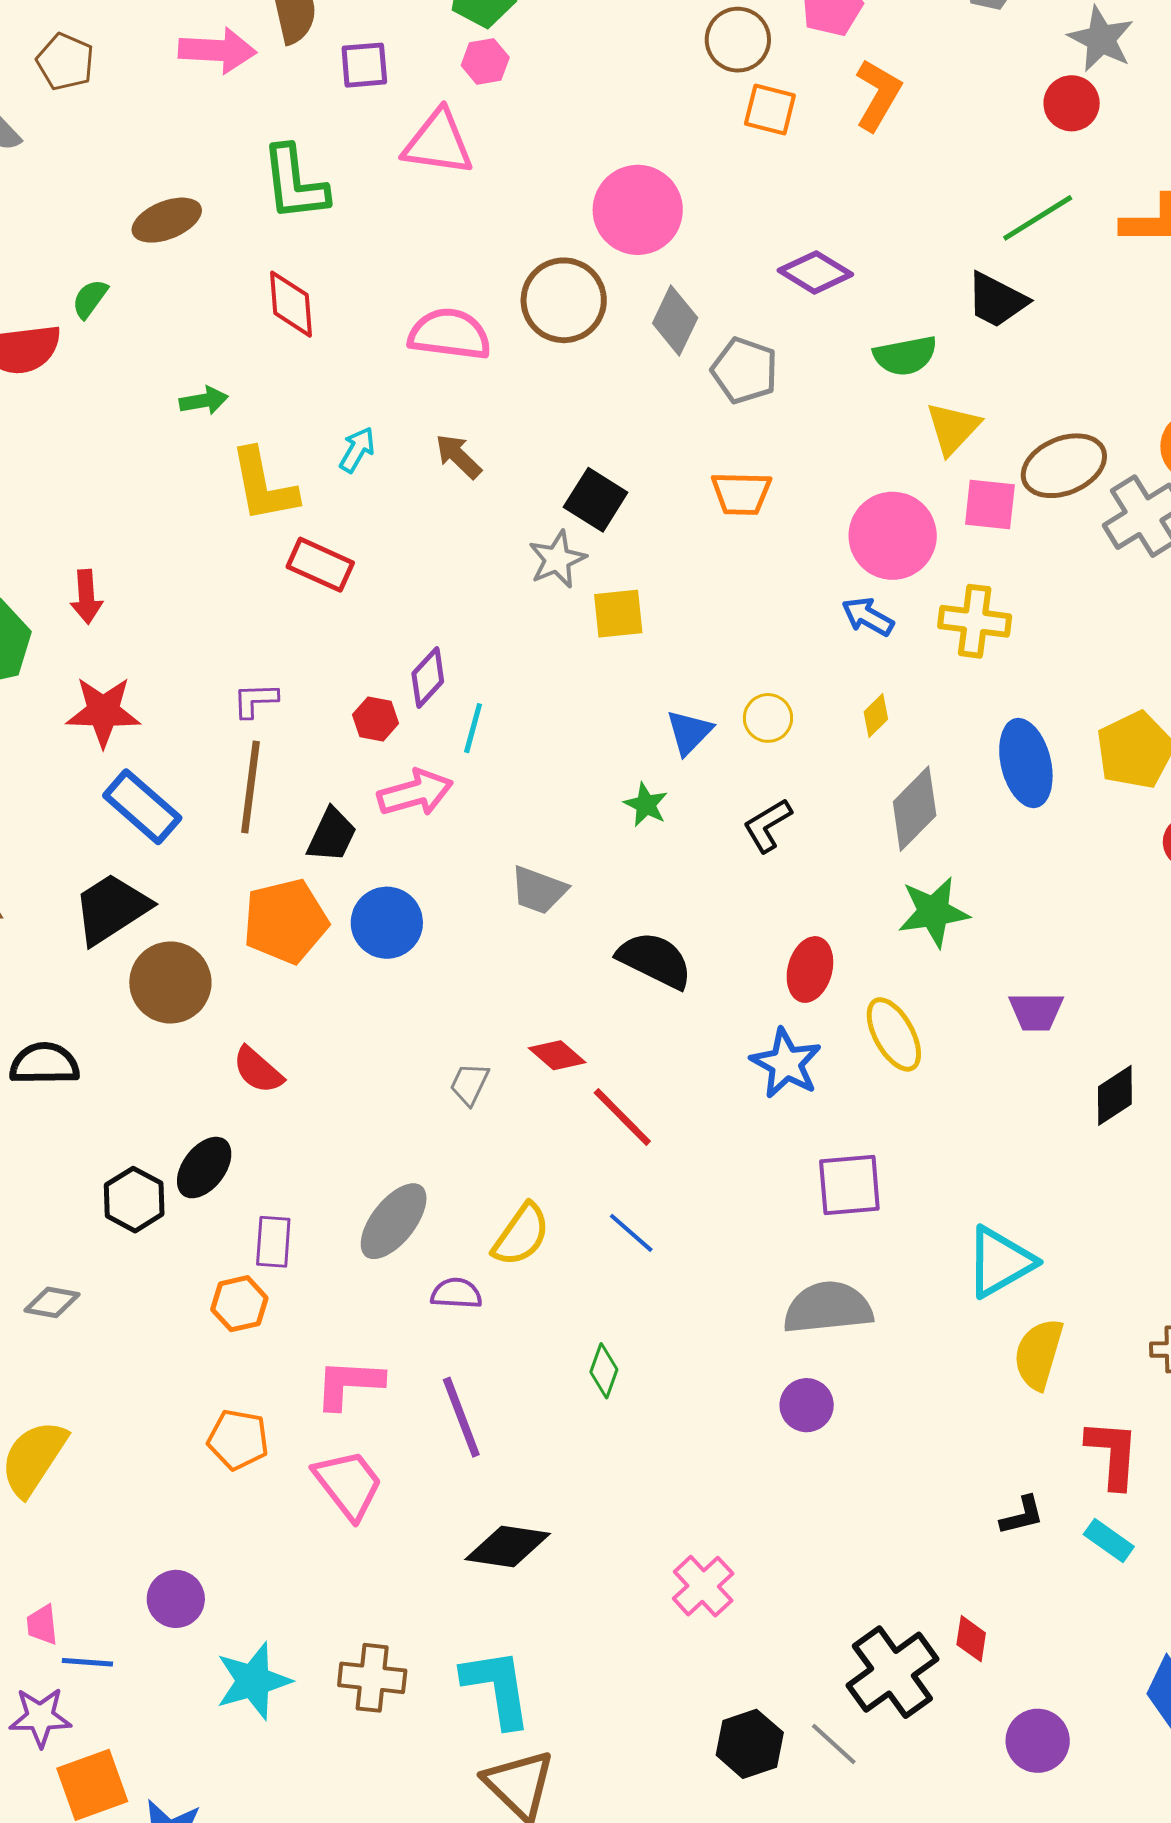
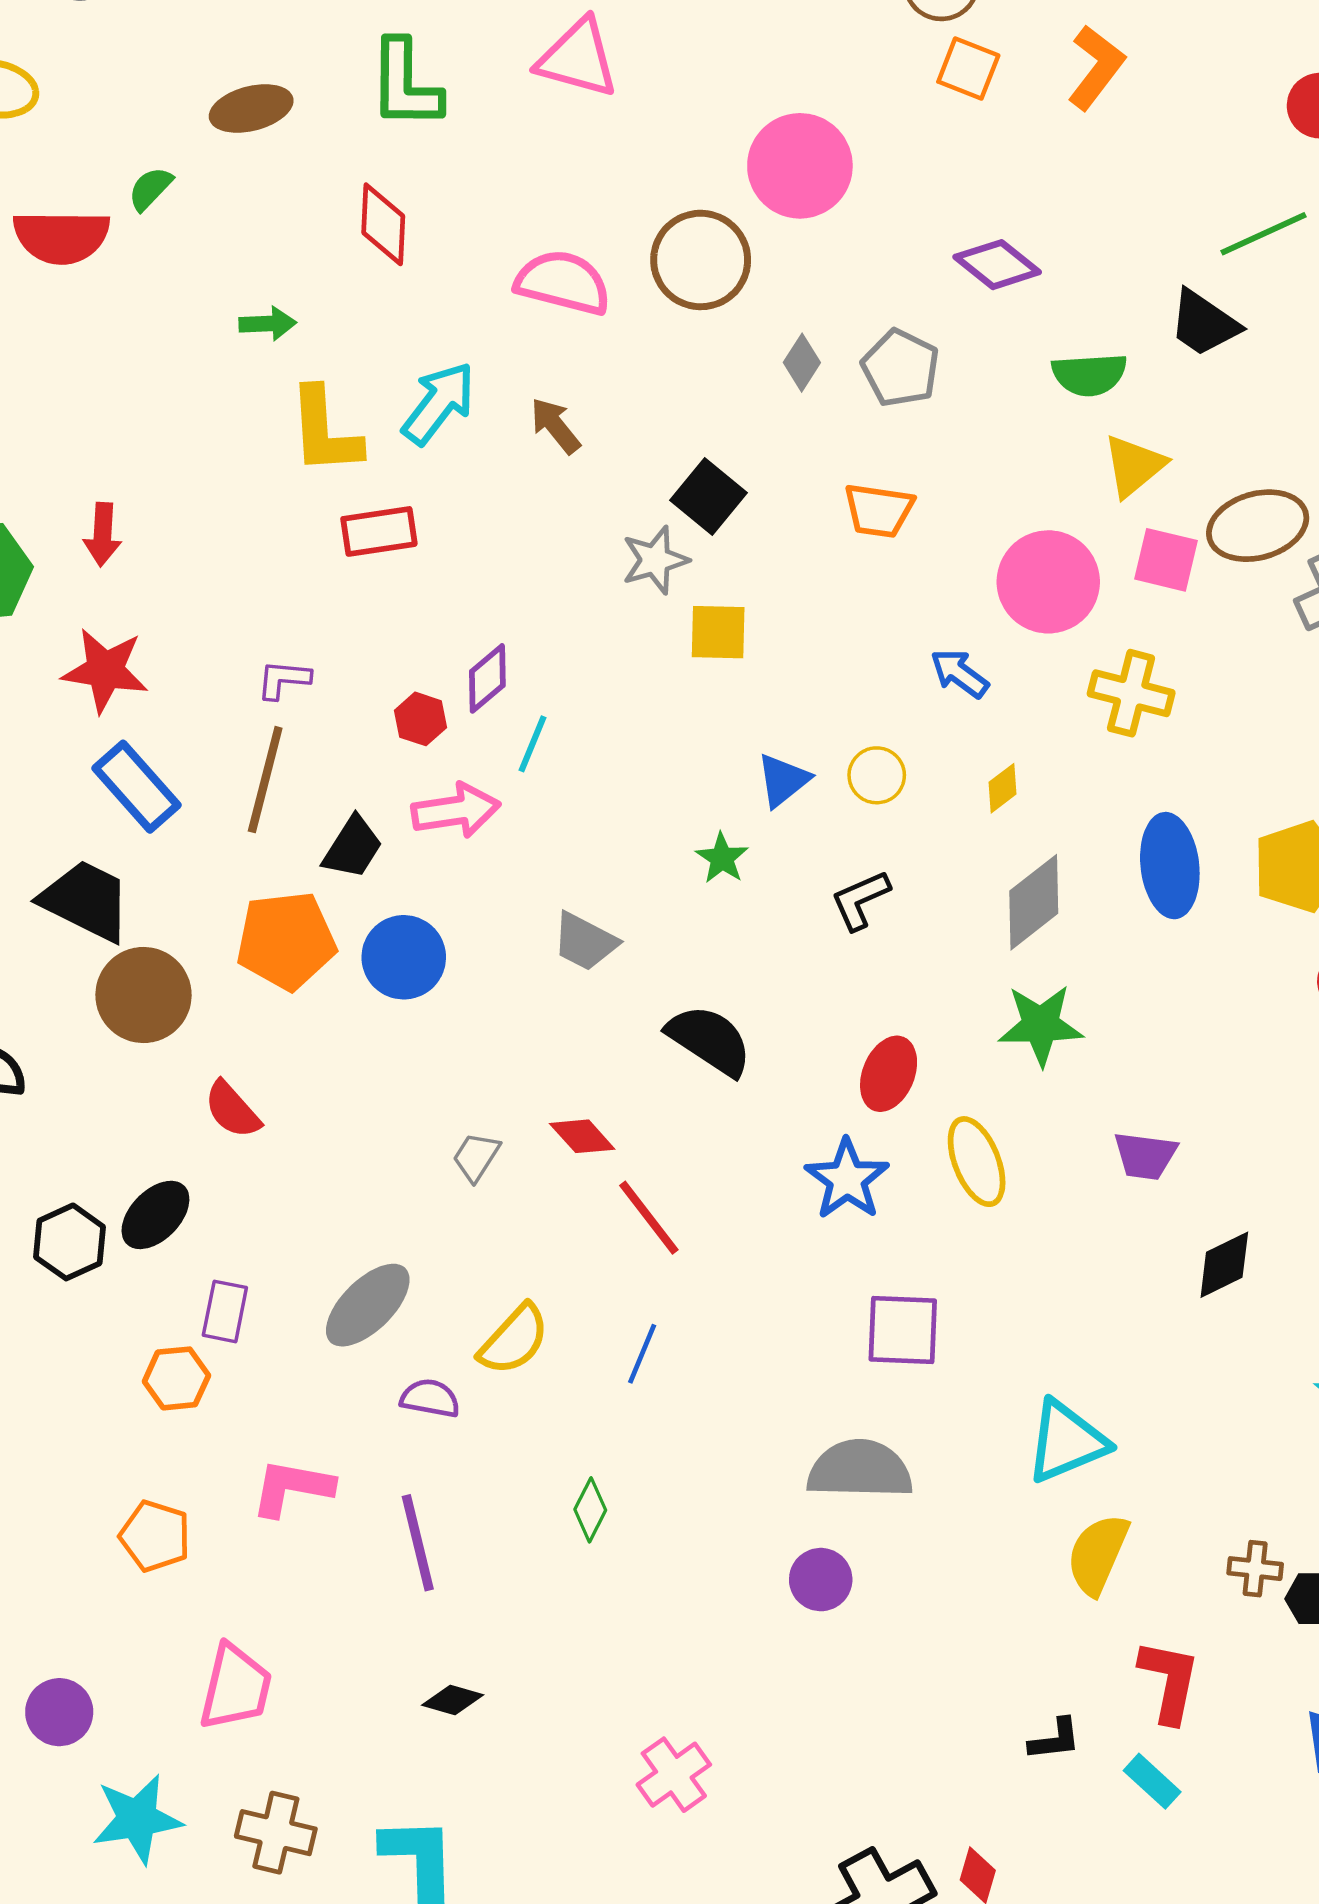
gray diamond: (675, 320) -> (802, 363), moved, size x0.7
cyan arrow: (357, 450) -> (439, 403), size x1.6
red rectangle: (320, 565) -> (379, 531), turned -40
blue arrow: (868, 617) -> (959, 673), moved
black trapezoid: (111, 909) -> (86, 901), turned 52
blue line: (631, 1233) -> (642, 1354), turned 64
pink trapezoid: (348, 1484) -> (235, 1687), moved, turned 44
black diamond: (508, 1547) -> (453, 1700), size x0.6

